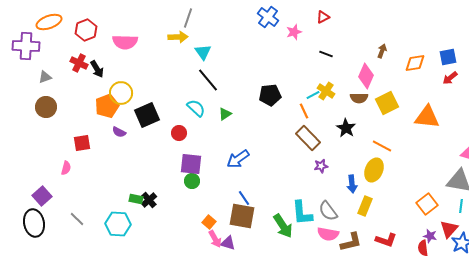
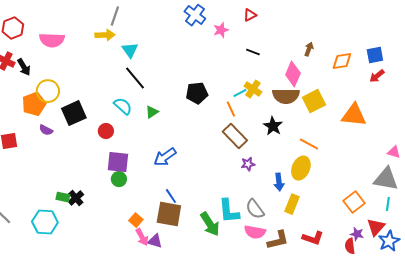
brown semicircle: (359, 98) -> (286, 96), size x1.5

